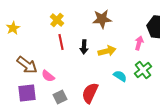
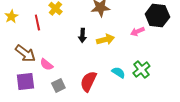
red line: (61, 42) -> (37, 22), moved
pink arrow: (139, 43) -> (137, 31), turned -128
green cross: (143, 70) -> (141, 69), moved
cyan semicircle: (120, 76) -> (118, 72), moved

